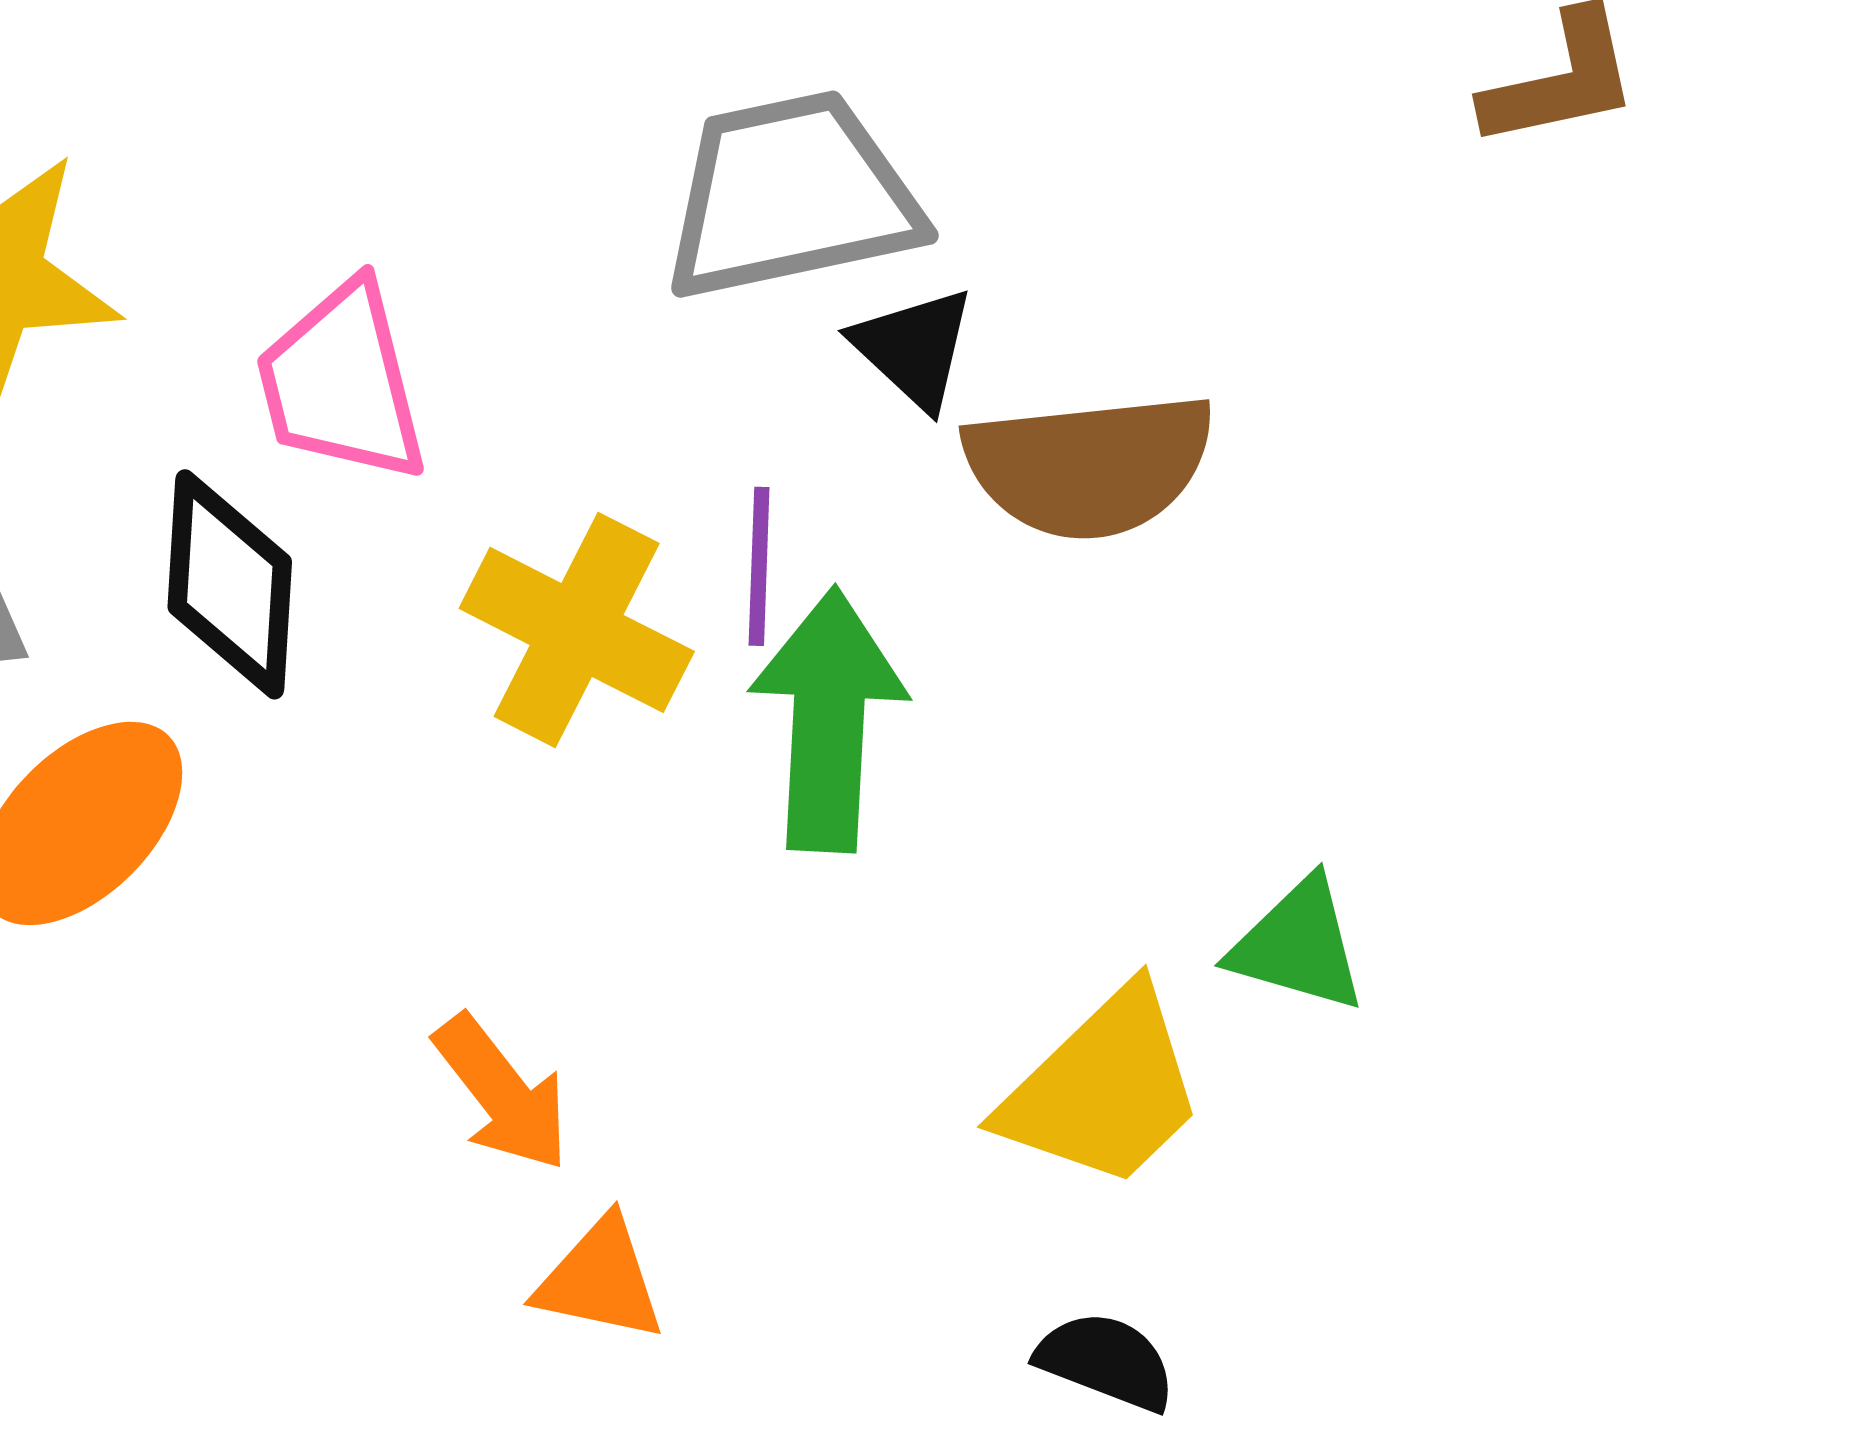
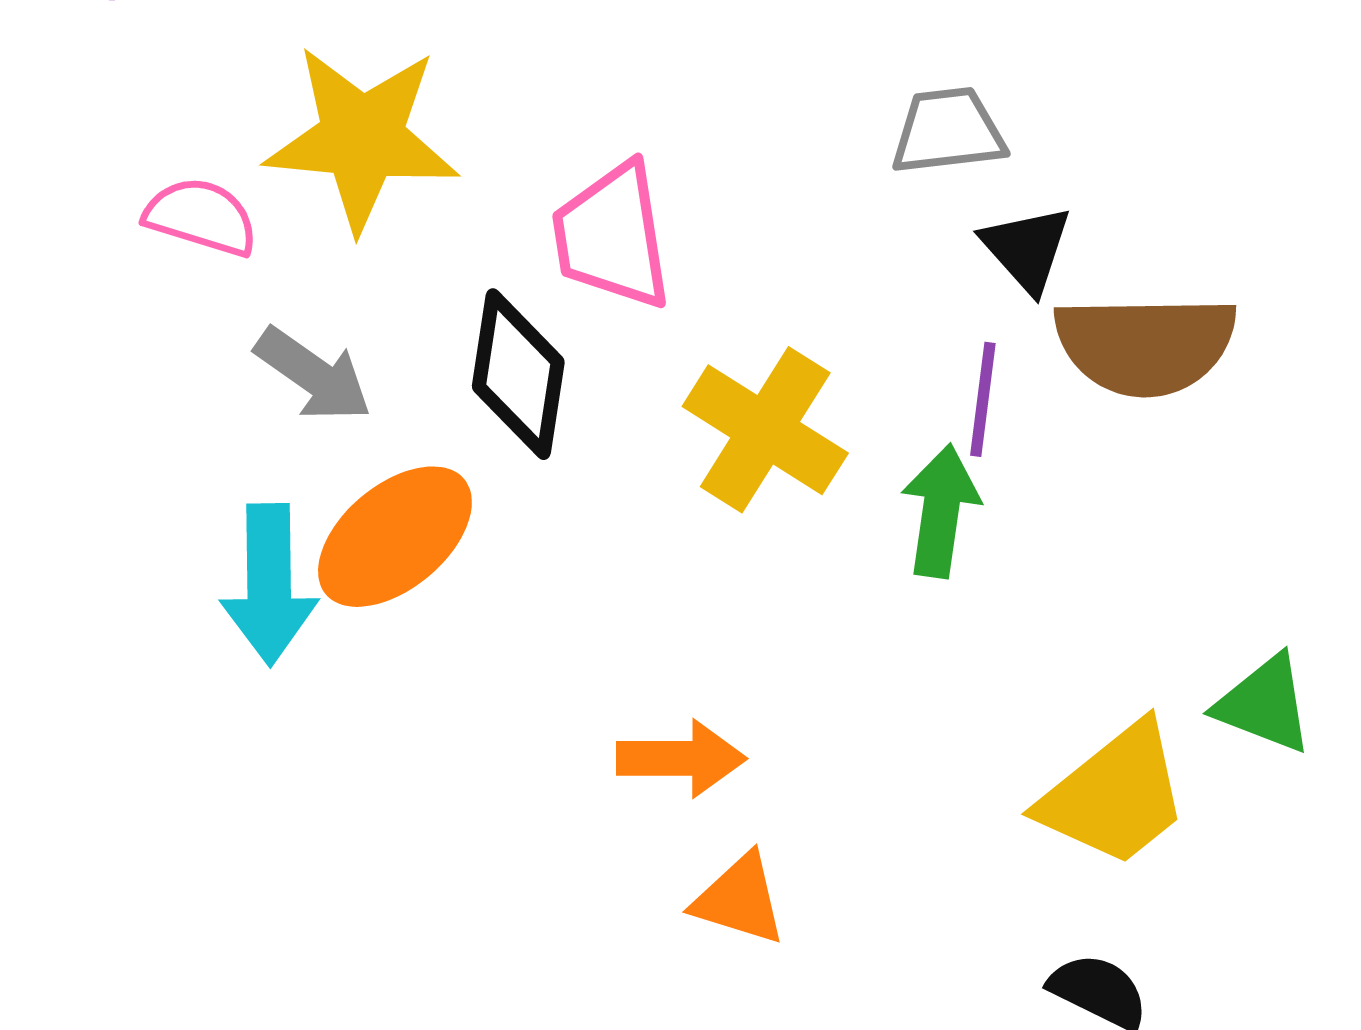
gray trapezoid: (791, 196) -> (948, 131), size x0.6
purple line: (759, 566) -> (983, 399), moved
green arrow: (828, 720) -> (941, 511), size x0.7
orange arrow: (502, 1093) -> (681, 758), turned -57

